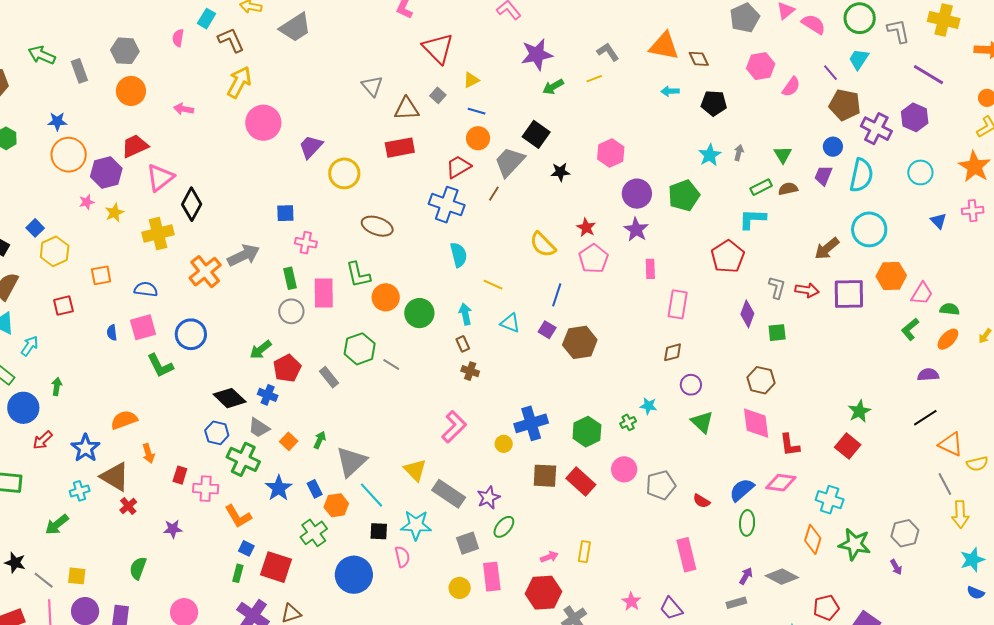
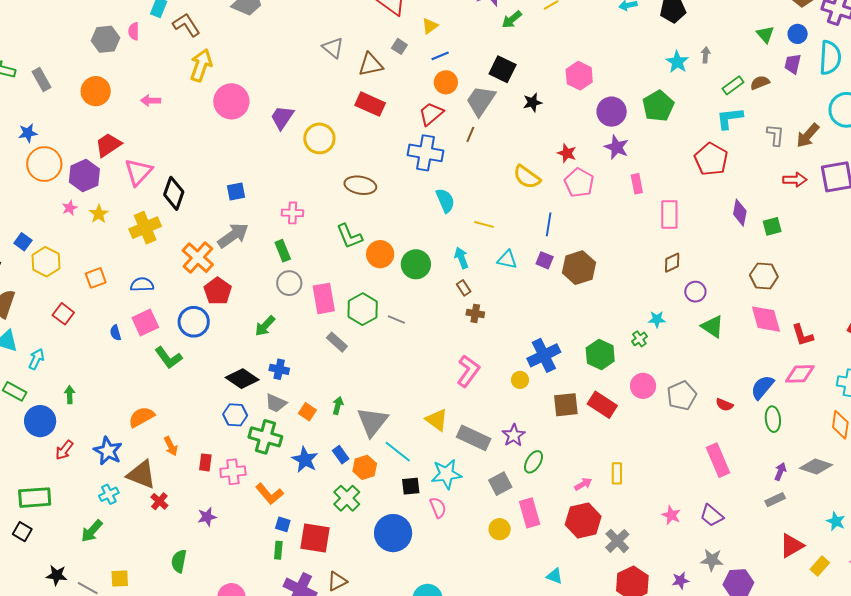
gray hexagon: (125, 51) -> (106, 39), moved
blue line: (477, 111) -> (440, 56), turned -30
red rectangle: (400, 148) -> (370, 104), turned 44
green triangle: (783, 155) -> (765, 34), moved
blue square: (285, 213) -> (236, 192), moved
gray L-shape: (777, 288) -> (775, 135), moved
pink rectangle: (324, 293) -> (324, 298), moved
red square: (63, 306) -> (63, 314), turned -30
red pentagon: (287, 368) -> (218, 291), moved

